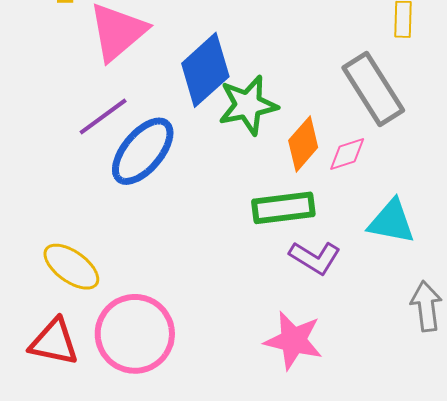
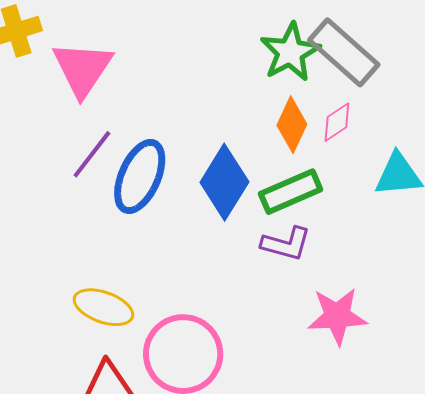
blue diamond: (205, 70) -> (224, 182), moved
green star: (248, 105) -> (290, 52), moved
purple L-shape: (315, 258) -> (286, 244), moved

